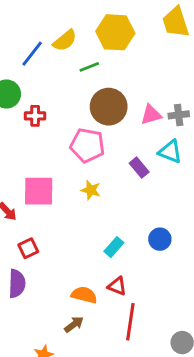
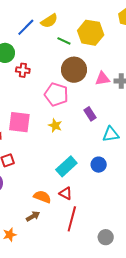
yellow hexagon: (115, 32) -> (91, 33), moved
green line: (89, 67) -> (64, 41), turned 40
cyan triangle: (170, 152) -> (111, 134), moved, turned -36
cyan rectangle: (114, 247) -> (66, 166), size x1.5

